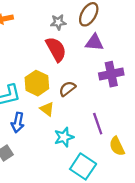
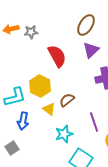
gray star: (58, 22) -> (31, 32), moved
purple triangle: (94, 42) -> (91, 50), turned -48
brown semicircle: (67, 89) -> (67, 100), moved

